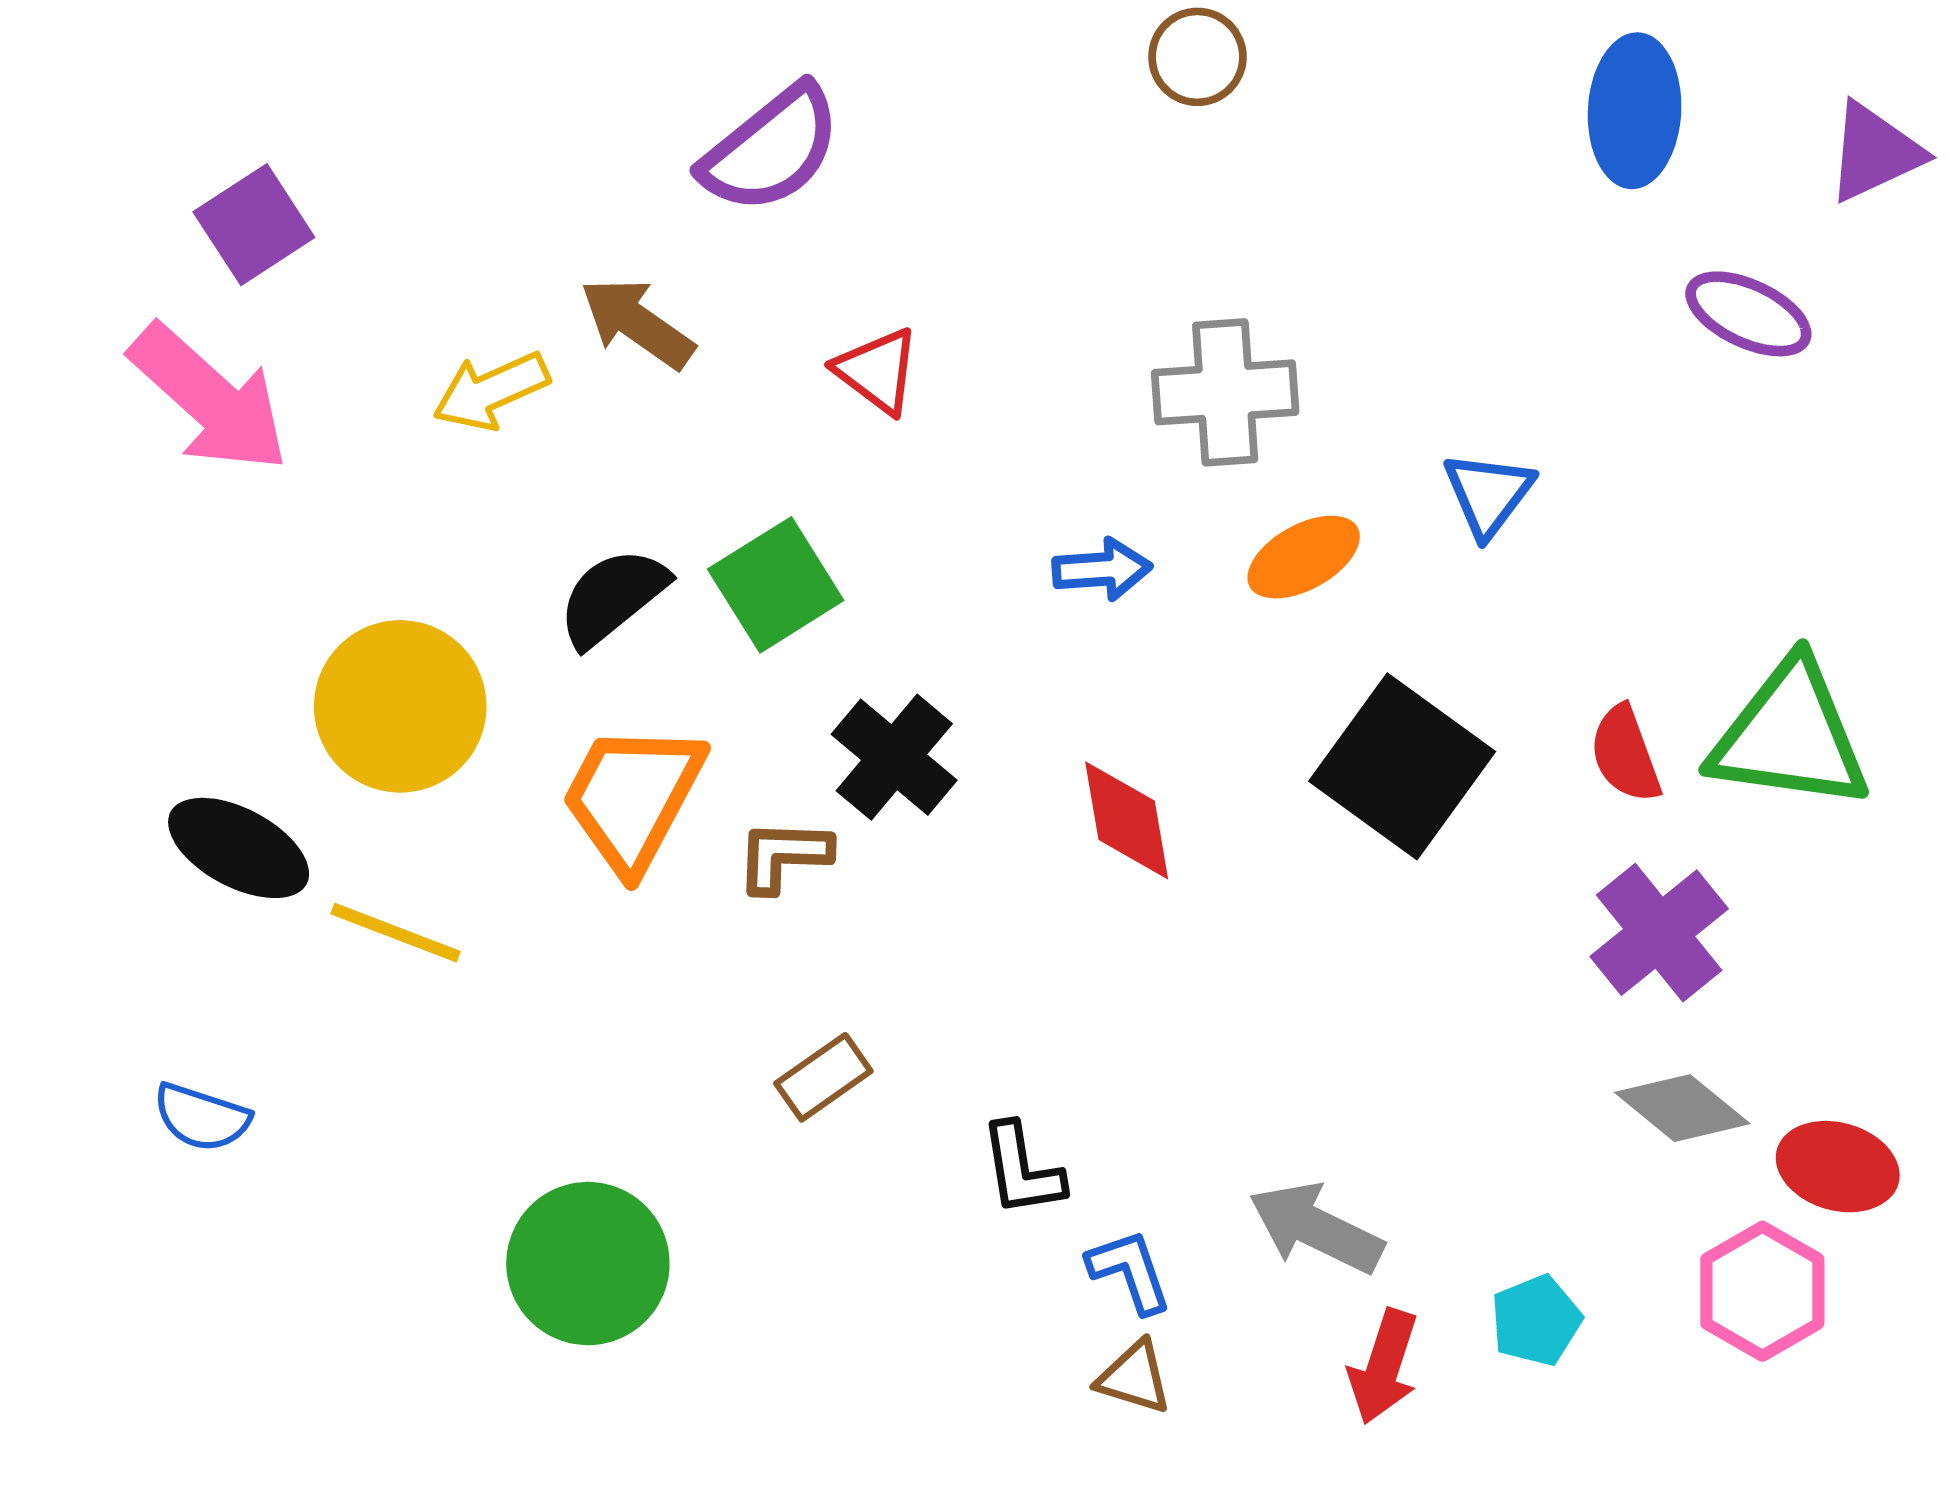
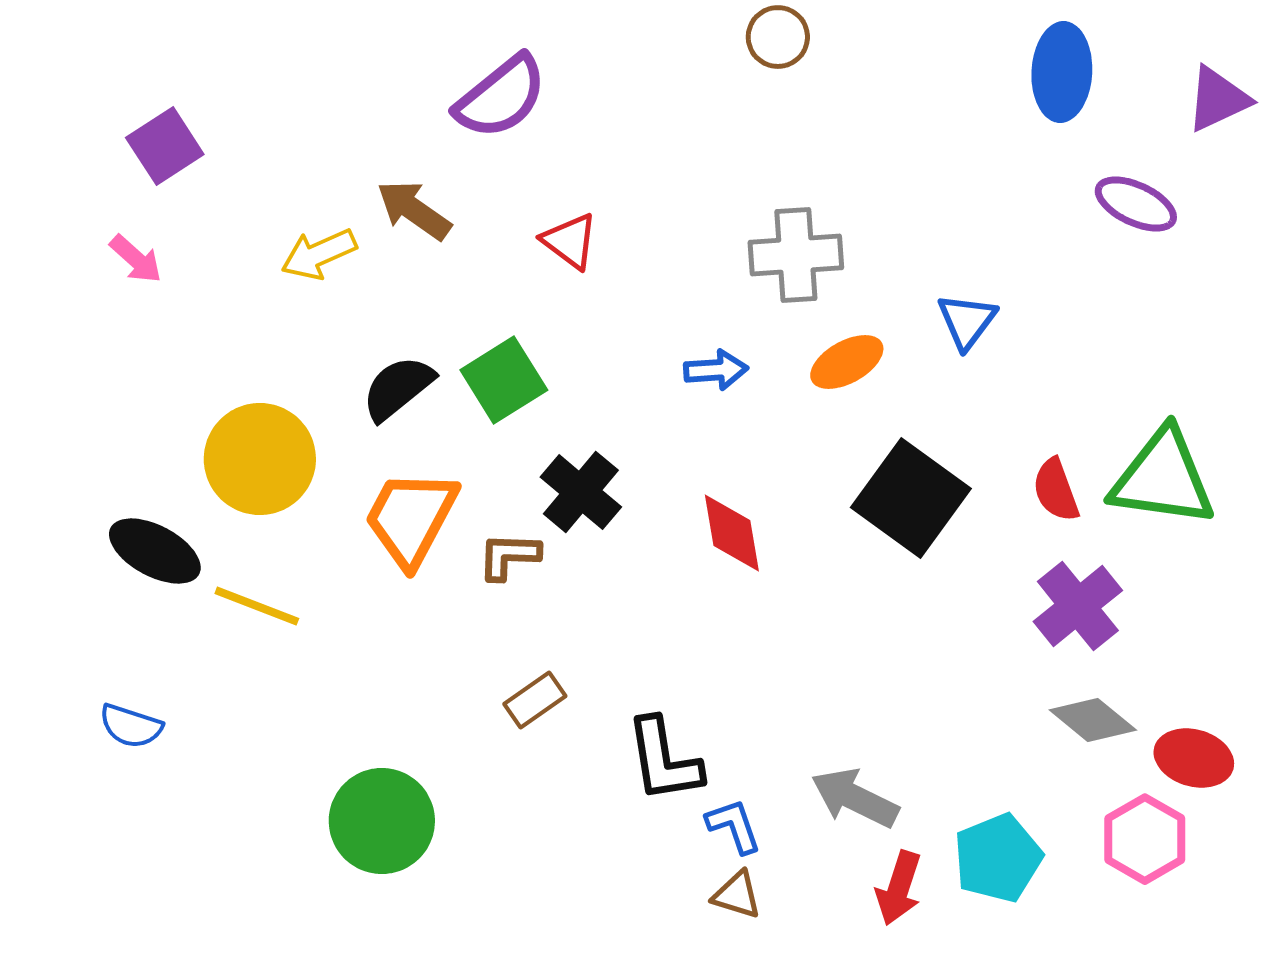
pink arrow: (209, 399) -> (136, 259), size x0.5
black L-shape: (1022, 1170) -> (664, 760), size x1.4
cyan pentagon: (1536, 1320) -> (998, 858), size x1.5

